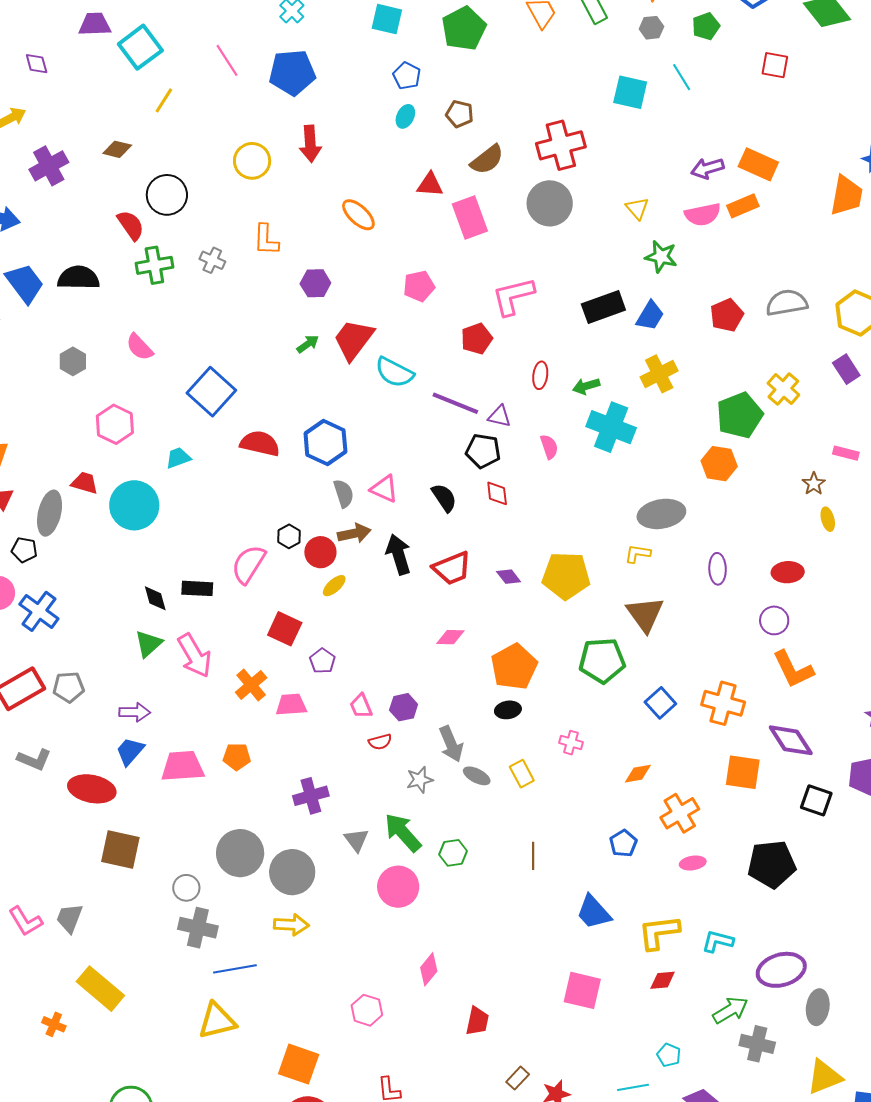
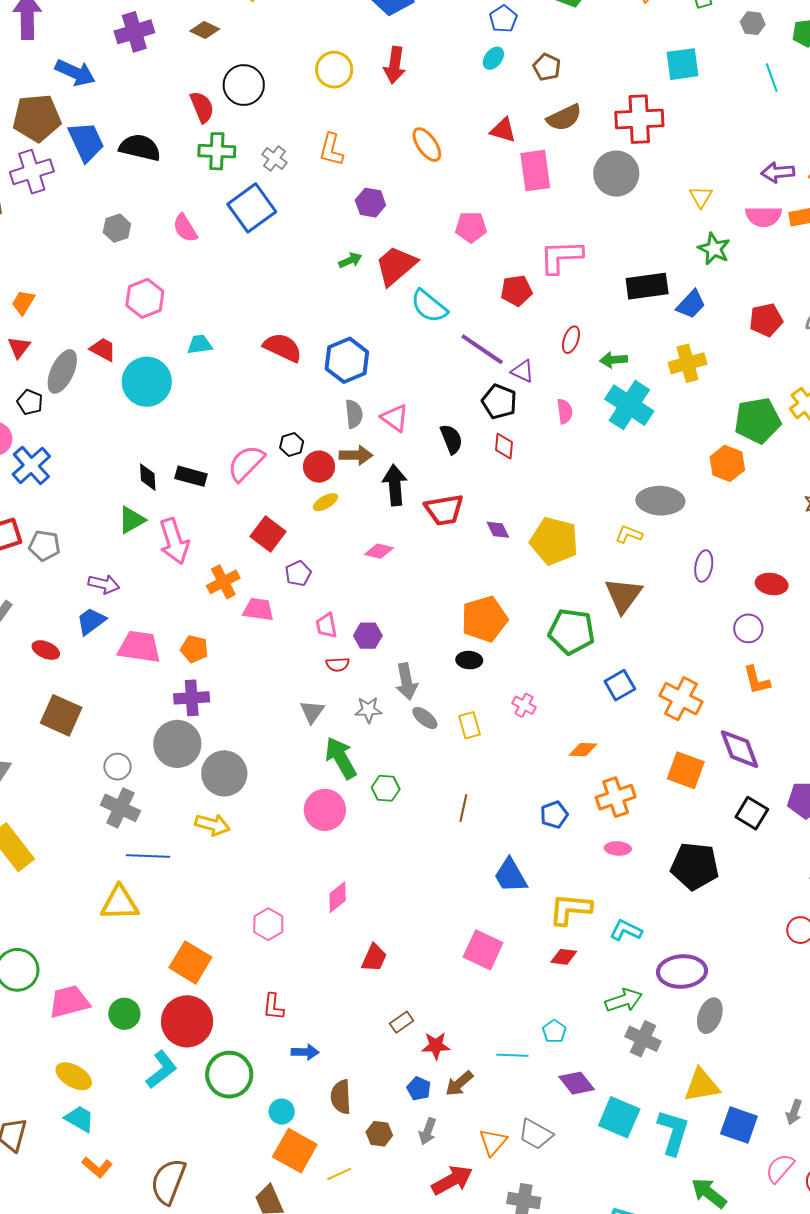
cyan square: (630, 92) -> (682, 64), moved, turned -33
blue square: (211, 392) -> (252, 208), moved
pink diamond: (450, 637) -> (379, 551), moved
orange L-shape: (793, 669) -> (757, 680), size x0.7
red ellipse: (92, 789) -> (46, 650), size x0.6
purple cross: (311, 796) -> (192, 698), moved
gray triangle: (356, 840) -> (312, 712), moved

